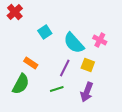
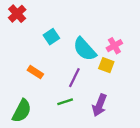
pink cross: (100, 40) -> (114, 46), turned 32
yellow square: (88, 65) -> (106, 65), moved
green semicircle: (21, 84) -> (22, 111), moved

